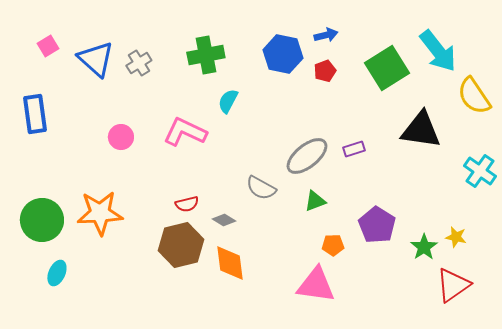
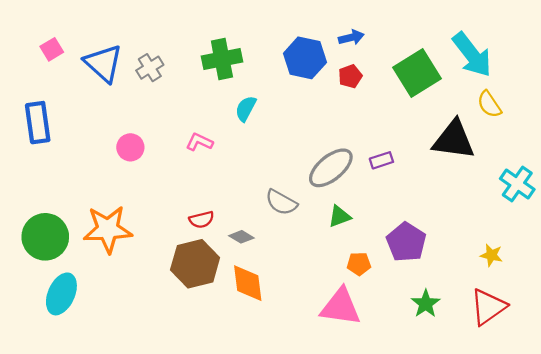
yellow semicircle: (474, 96) -> (489, 104), moved, size x0.7
pink L-shape: (185, 132) -> (199, 142), size x0.6
green star: (424, 247) -> (426, 304), moved
cyan ellipse: (57, 273) -> (61, 294), size x1.5

